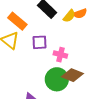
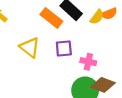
orange rectangle: (17, 21) -> (51, 18), moved

